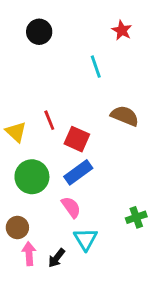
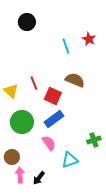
red star: (122, 30) -> (89, 39), moved
brown semicircle: (125, 116) -> (75, 80), moved
green cross: (136, 217) -> (94, 140), moved
cyan triangle: (86, 239) -> (70, 160), moved, turned 42

